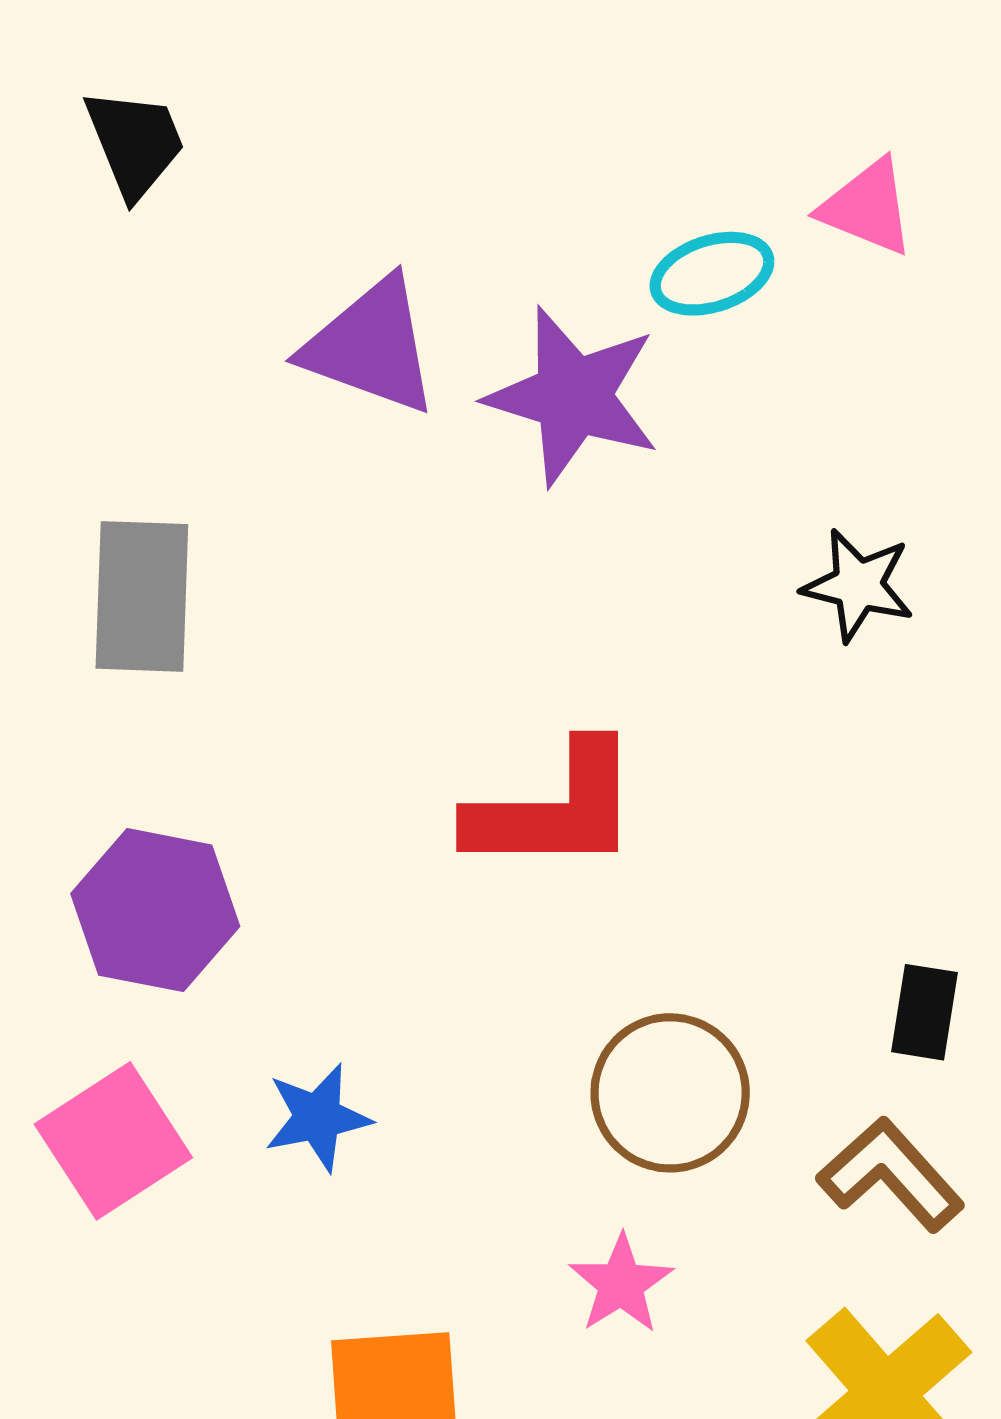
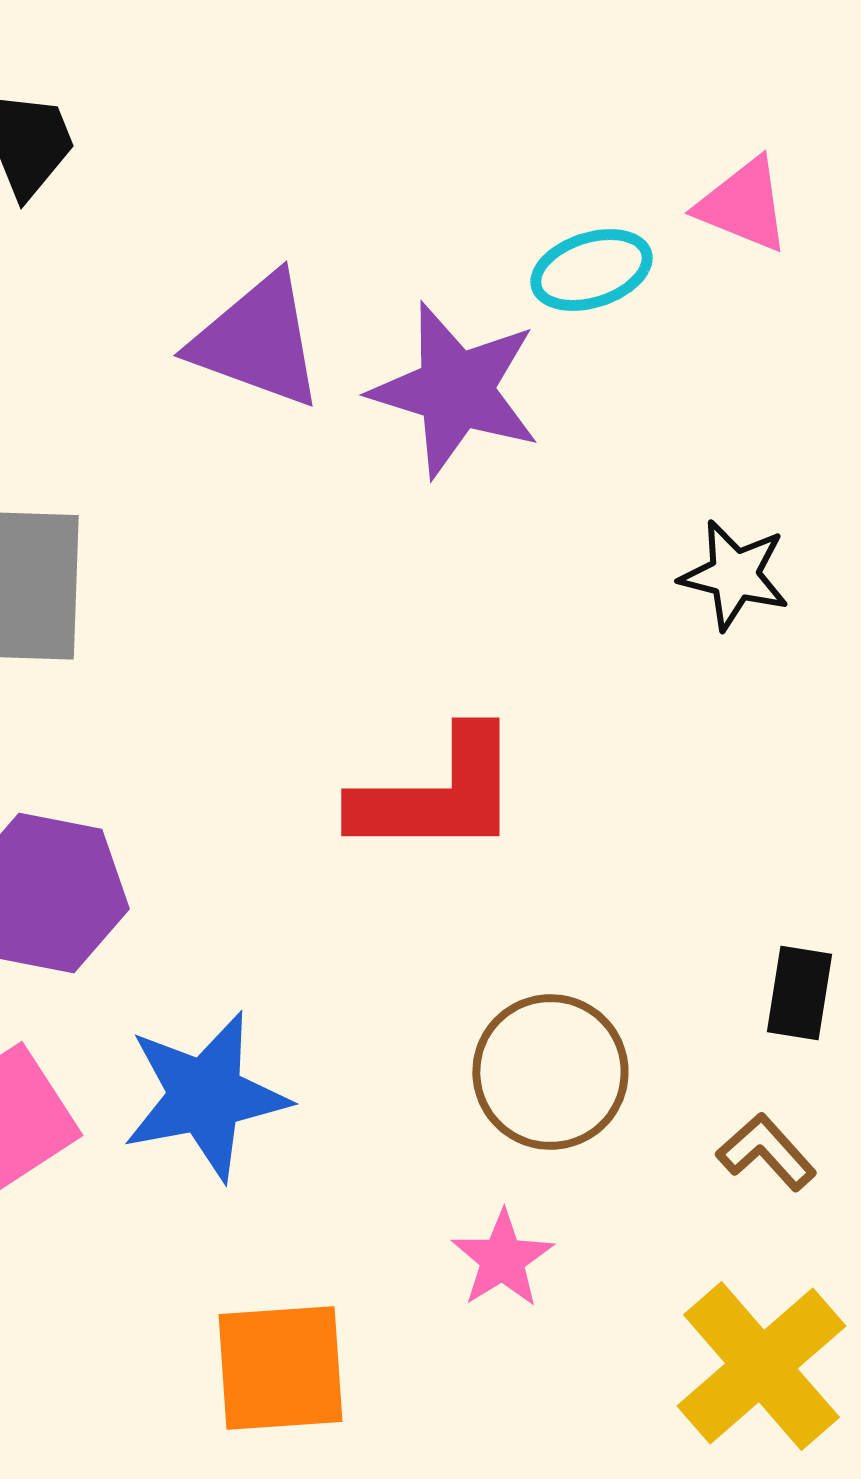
blue star: (318, 1117) -> (205, 1096), size x1.6
brown L-shape: (891, 1175) -> (766, 1152), size x0.7

